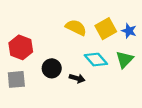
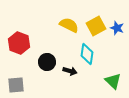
cyan diamond: (96, 60) -> (87, 54), turned 50
green triangle: (125, 60) -> (113, 81), moved, turned -30
gray square: (16, 79) -> (16, 85), moved

